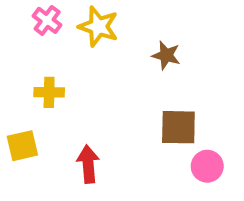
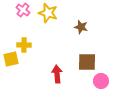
yellow square: (22, 146) -> (11, 59), moved
red arrow: (88, 164) -> (57, 74), moved

